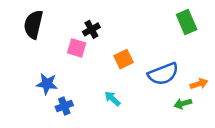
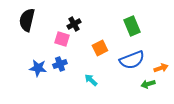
green rectangle: (187, 22) -> (132, 26), moved
blue cross: (64, 106) -> (60, 64), moved

